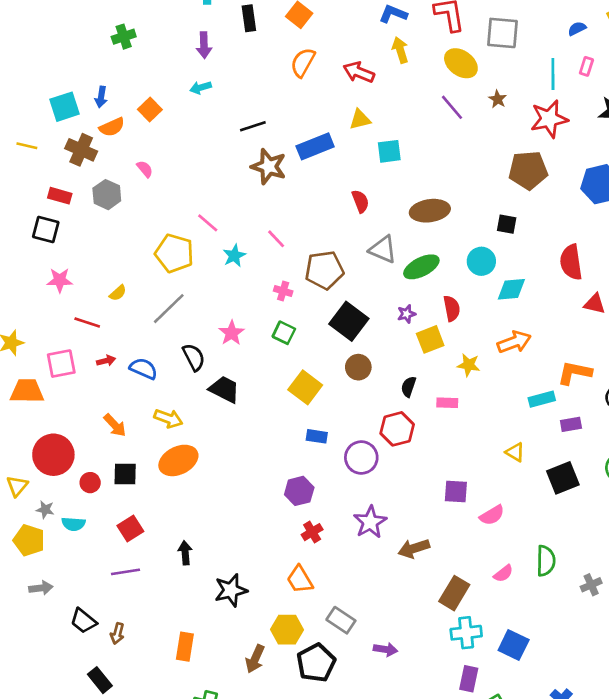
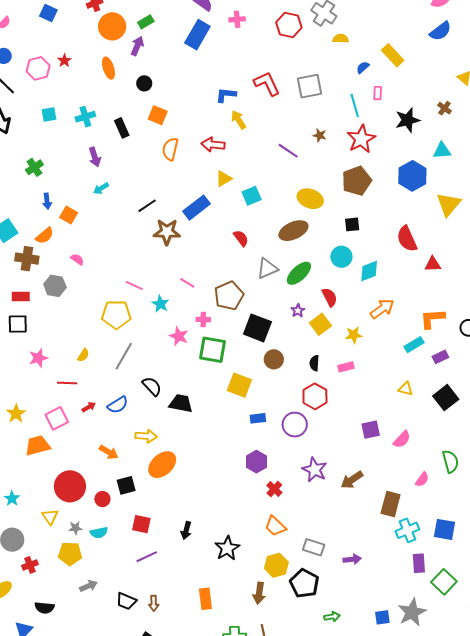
yellow ellipse: (461, 63) -> (310, 199), moved
blue arrow: (101, 97) -> (47, 201), moved
gray triangle: (383, 249) -> (267, 269), turned -30
pink star: (232, 333) -> (179, 336), moved
green square: (284, 333) -> (212, 350), size x1.6
blue semicircle: (144, 369) -> (118, 405), turned 140
red square: (130, 528) -> (141, 524), turned -30
black arrow: (185, 553) -> (186, 530), turned -144

